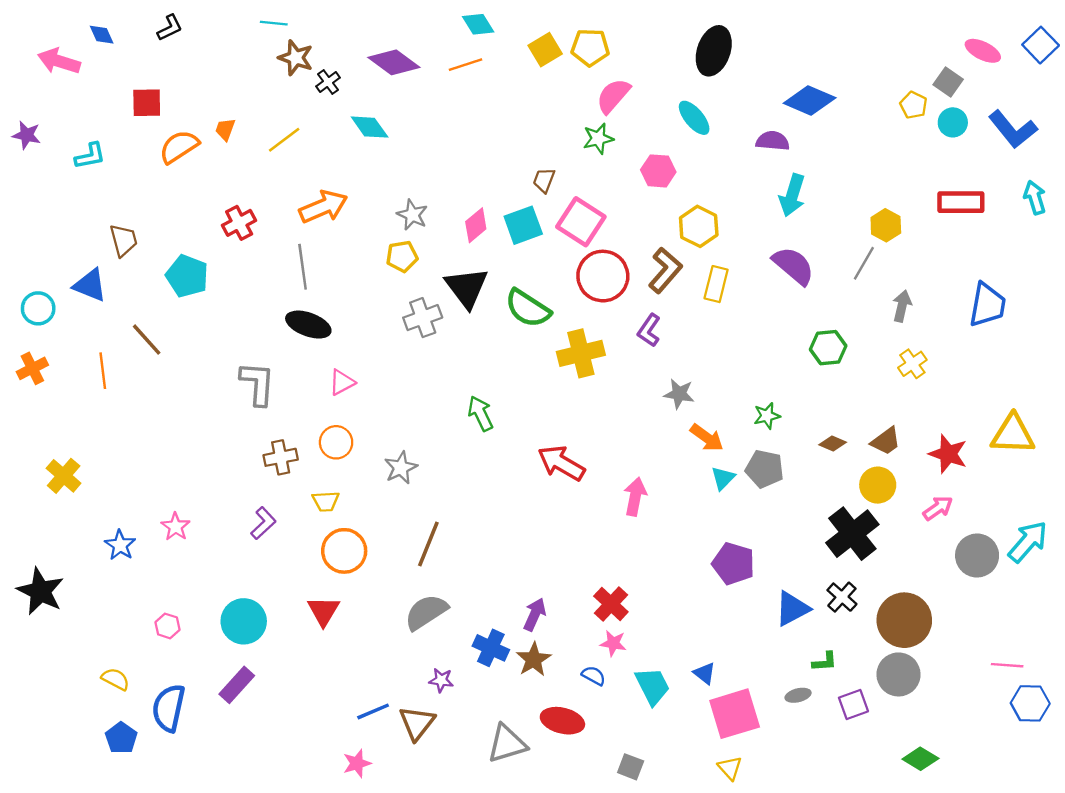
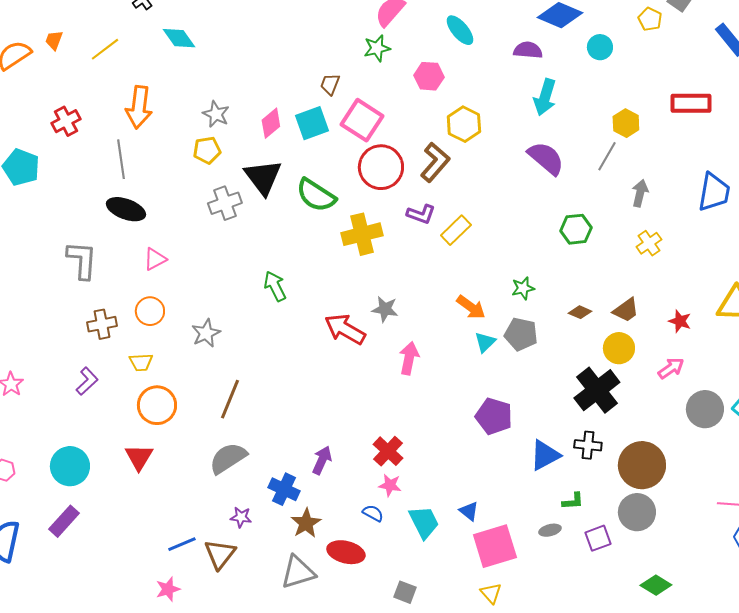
cyan circle: (953, 122) -> (600, 47), moved
orange arrow: (323, 207) -> (139, 107), turned 120
yellow rectangle: (716, 284) -> (456, 230), moved, turned 32
purple L-shape: (649, 330) -> (421, 214), turned -104
gray star: (679, 394) -> (385, 309), moved
red star: (948, 454) -> (680, 321), size x0.7
black cross: (842, 597) -> (588, 445), turned -36
brown star: (534, 659) -> (306, 523), moved

